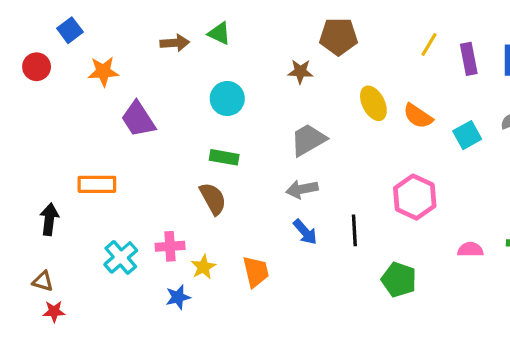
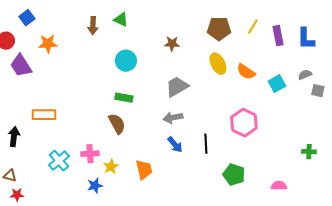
brown pentagon: (338, 37) -> (219, 29), moved
brown arrow: (175, 43) -> (93, 26), turned 96
purple trapezoid: (138, 119) -> (21, 66), moved
pink semicircle: (470, 249) -> (279, 186), moved

